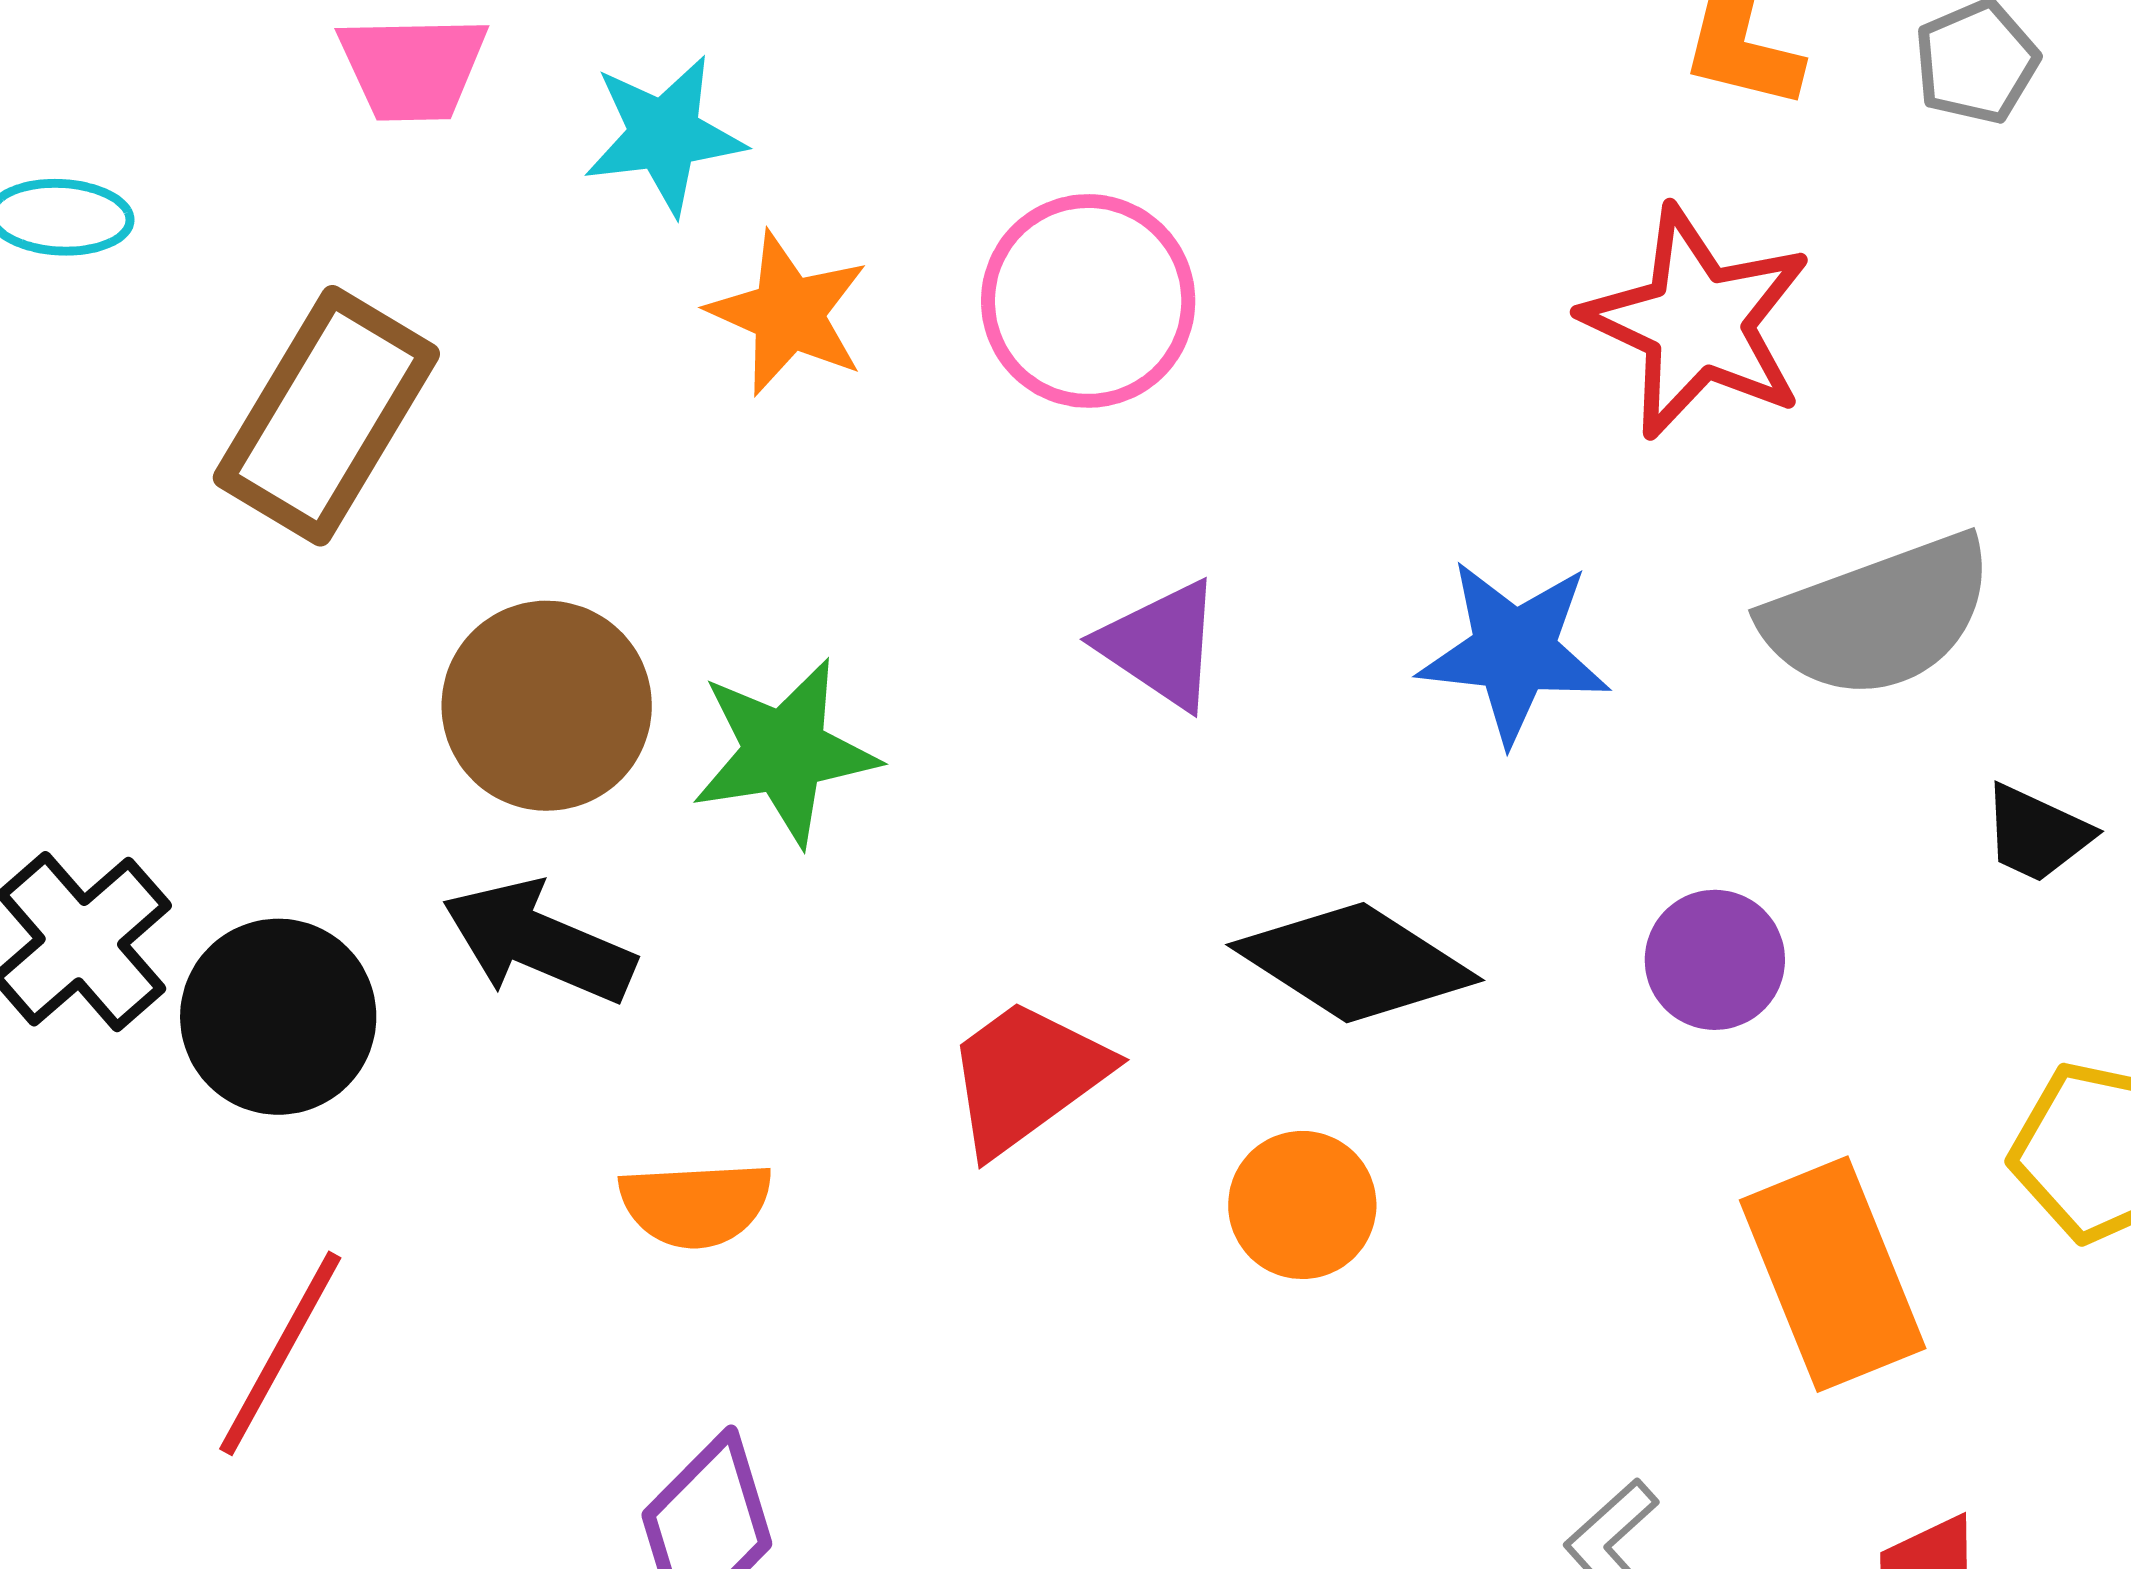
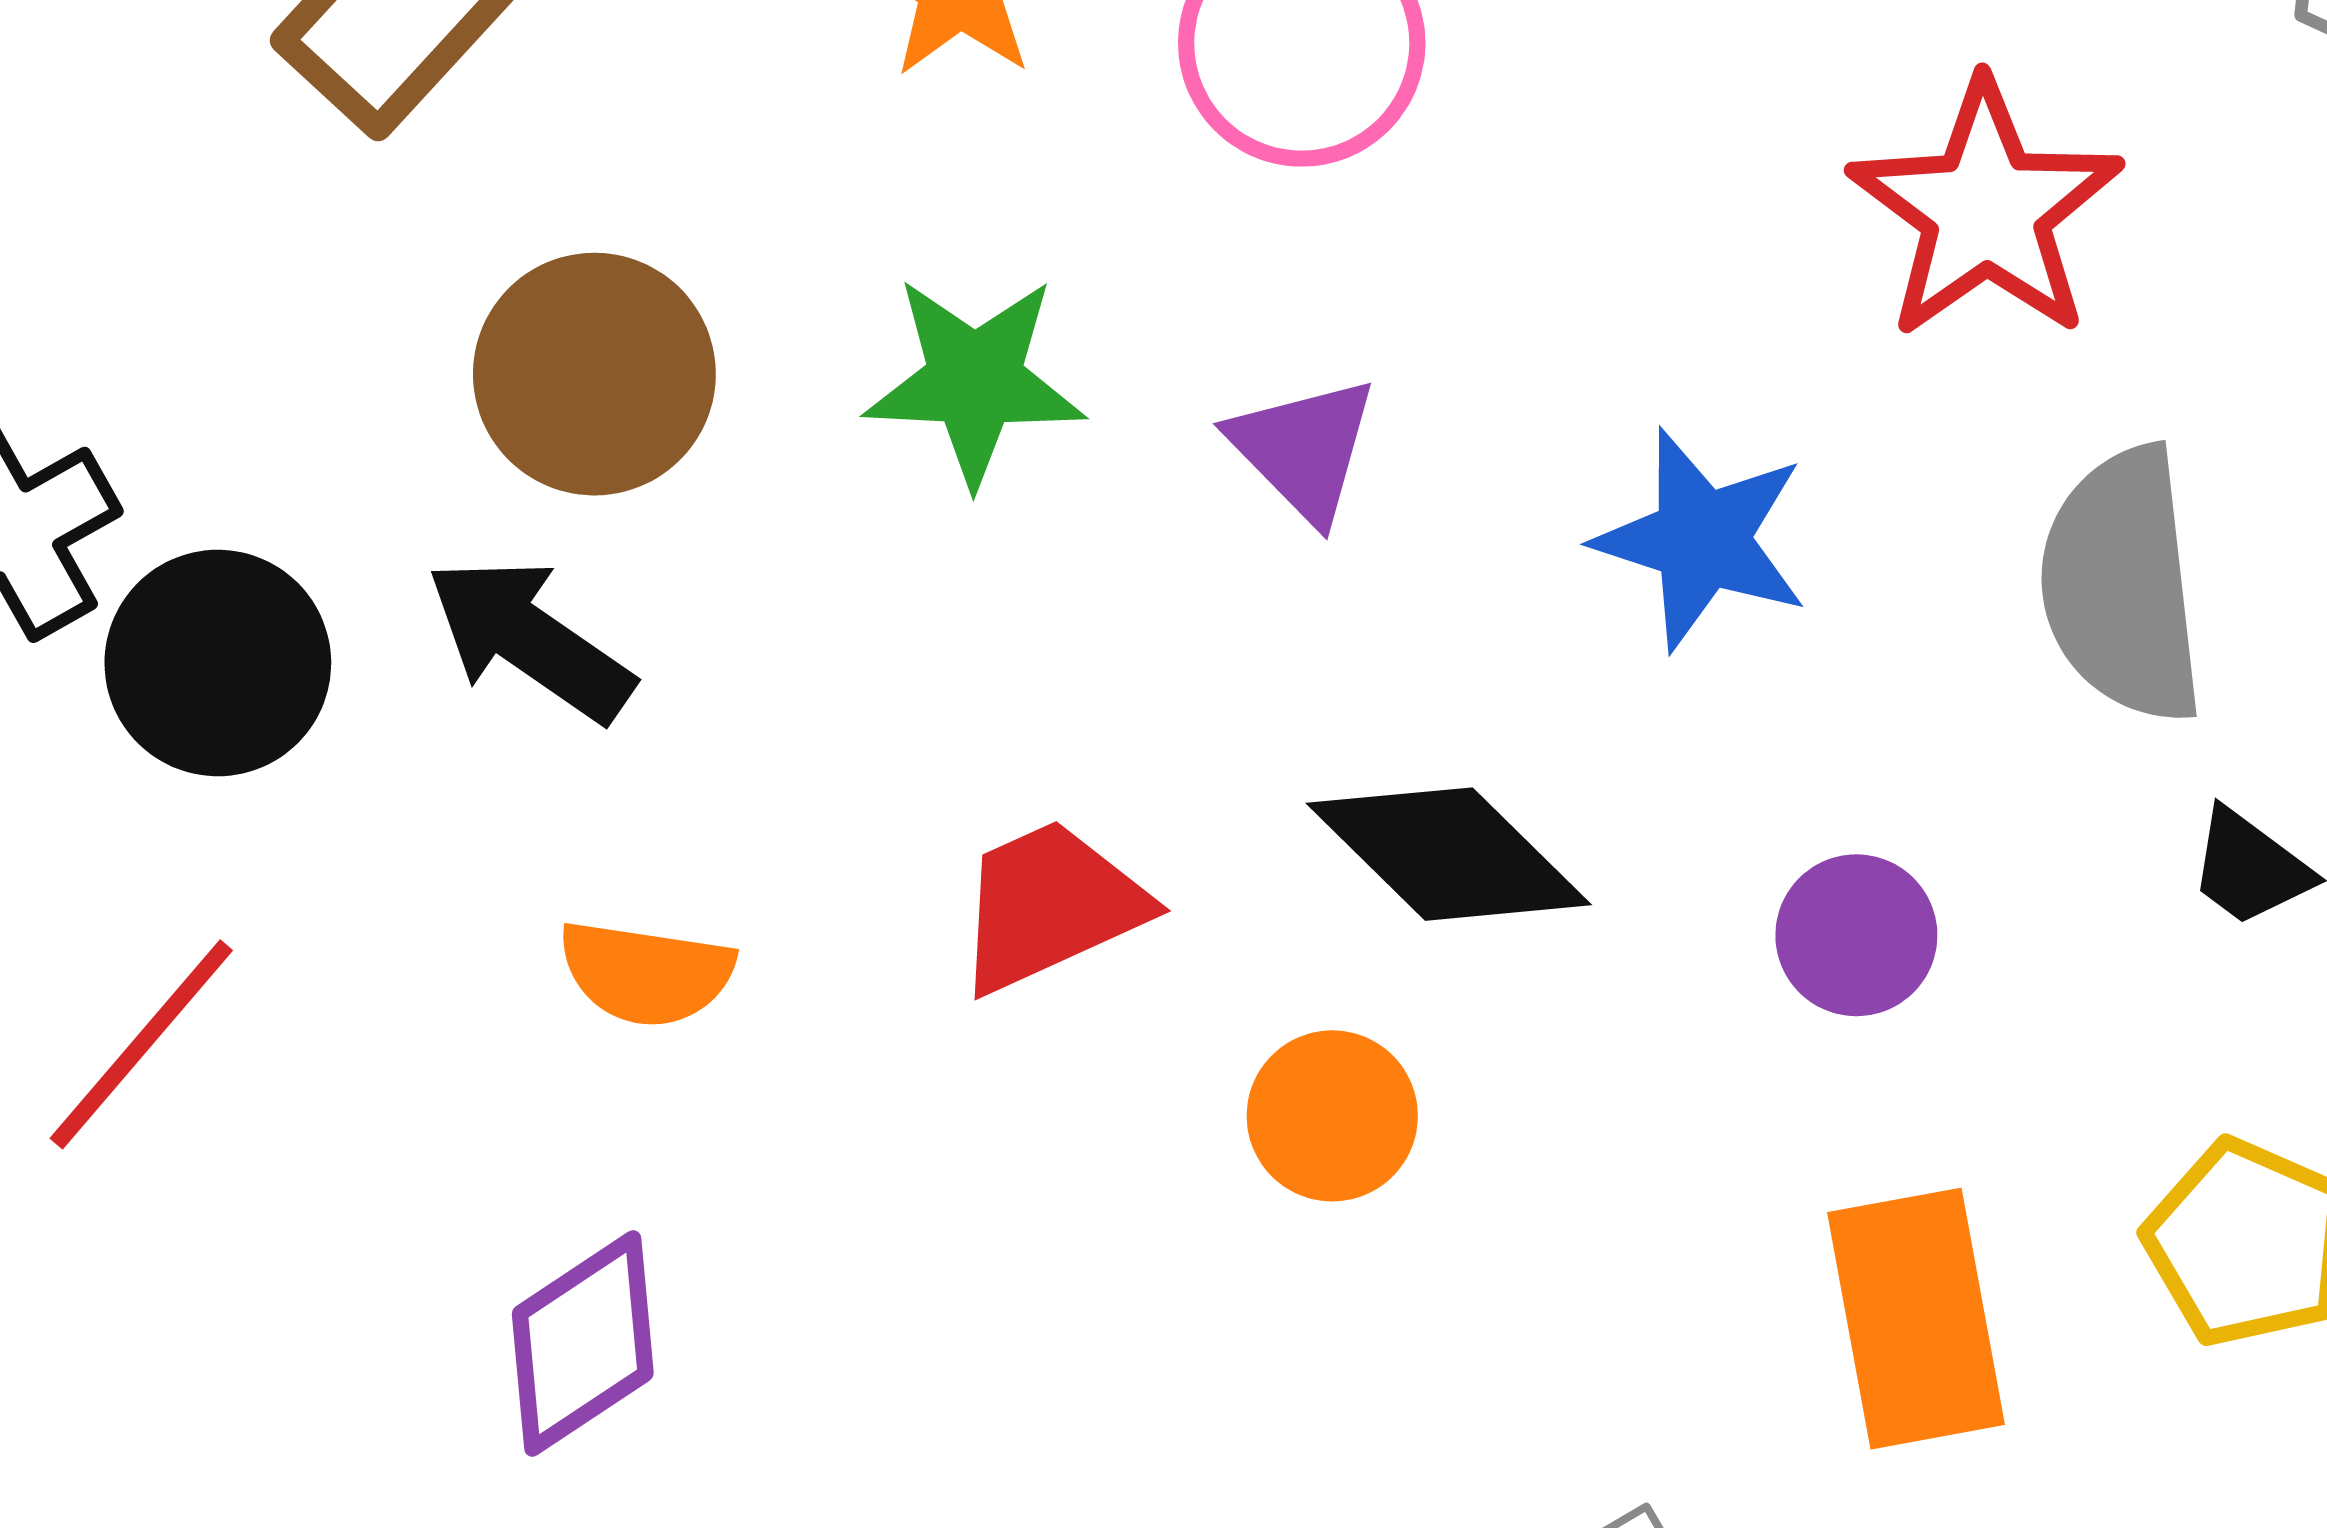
gray semicircle: (1879, 616) -> (2122, 585), turned 92
green star: (785, 752) -> (975, 381), moved

